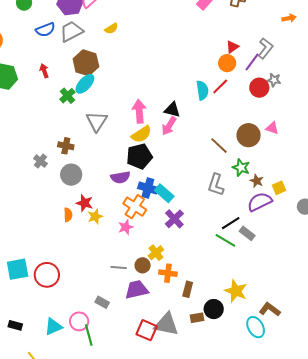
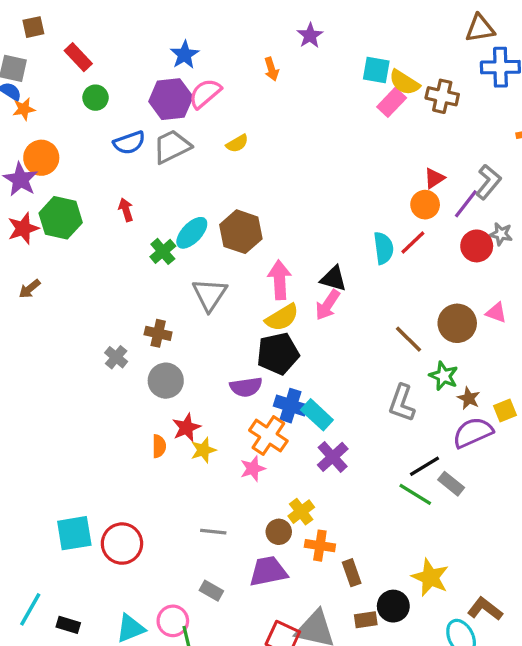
brown hexagon: (86, 63) -> (241, 232), moved
red star: (85, 203) -> (186, 428), turned 30
gray line: (119, 267) -> (213, 532), moved
brown rectangle: (188, 289) -> (352, 573), turned -35

